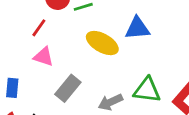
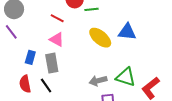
red line: (39, 28) -> (57, 18), turned 72
gray rectangle: (68, 88) -> (52, 63), moved, turned -60

